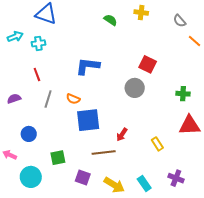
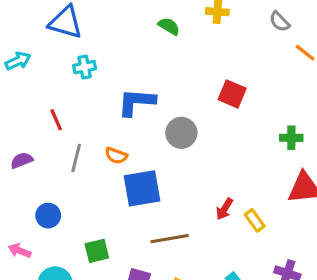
cyan cross: (38, 43) -> (85, 67), moved
gray circle: (135, 88) -> (181, 133), moved
red arrow: (122, 135) -> (224, 209), moved

